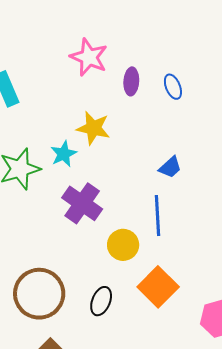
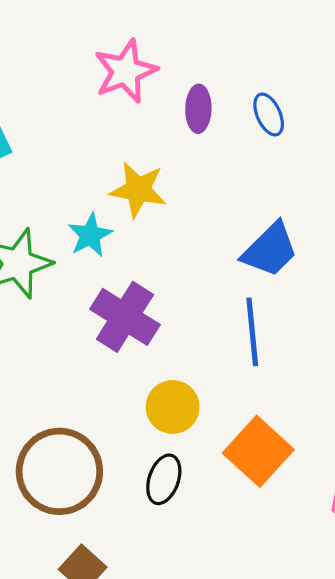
pink star: (89, 57) -> (126, 71), turned 30
blue trapezoid: (170, 167) -> (270, 250), size x1.5
yellow circle: (123, 245) -> (173, 407), moved

